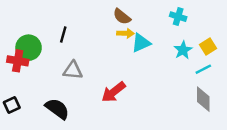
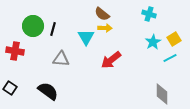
cyan triangle: (141, 43) -> (86, 37), moved, turned -36
green circle: (29, 48) -> (33, 26), moved
red arrow: (114, 92) -> (111, 60), moved
gray diamond: (203, 99) -> (162, 94), moved
black square: (12, 105) -> (10, 88), turned -32

